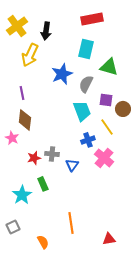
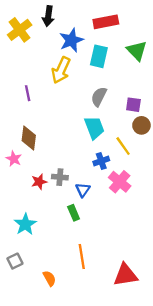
black arrow: (46, 31) -> (48, 16), moved
yellow arrow: (30, 55) -> (61, 70), moved
green triangle: (109, 67) -> (137, 51), moved, turned 30
blue star: (62, 74) -> (71, 40), moved
purple line: (22, 93) -> (28, 93), moved
purple square: (106, 100) -> (133, 105), moved
green rectangle: (43, 184) -> (74, 213), moved
red triangle: (109, 239) -> (125, 275), size x1.6

